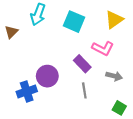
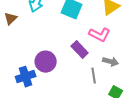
gray line: (84, 90) -> (94, 76), moved

